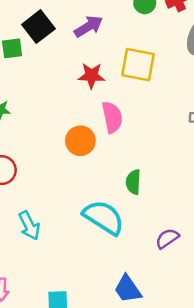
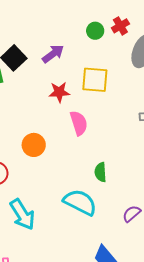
orange circle: (80, 141) -> (34, 145), moved
cyan arrow: (29, 226) -> (22, 215), size x1.4

